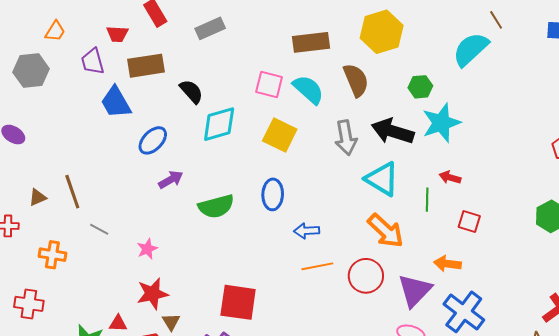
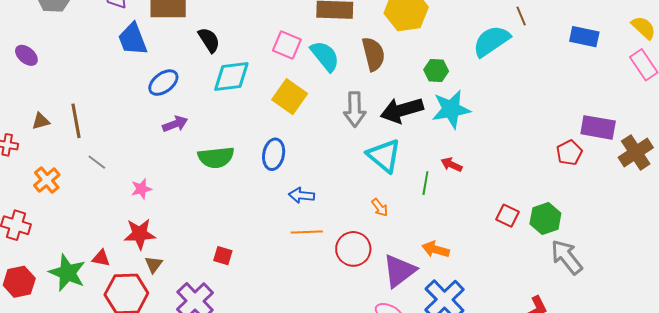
black arrow: (393, 131) -> (402, 110), turned -42
red square: (469, 222) -> (508, 216), moved
orange arrow: (386, 231) -> (380, 207), size x0.5
orange cross: (52, 255) -> (47, 180), turned 32
red square: (238, 302) -> (223, 256), size x0.5

